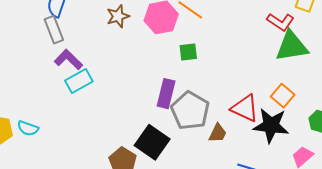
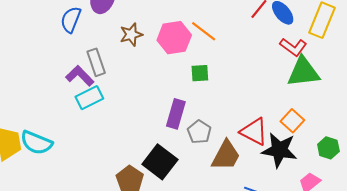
gray rectangle: (54, 30) -> (96, 62), moved
gray pentagon: (190, 111) -> (199, 132), size x0.6
cyan semicircle: (28, 128) -> (36, 143), size x1.5
brown trapezoid: (218, 133) -> (226, 155), size x1.6

